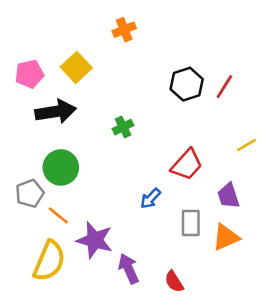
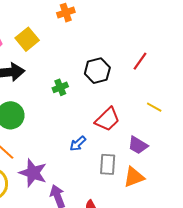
black hexagon: (187, 84) -> (97, 71), moved
yellow line: (247, 145) -> (154, 107), turned 56
purple trapezoid: (228, 196) -> (138, 145), turned -45

